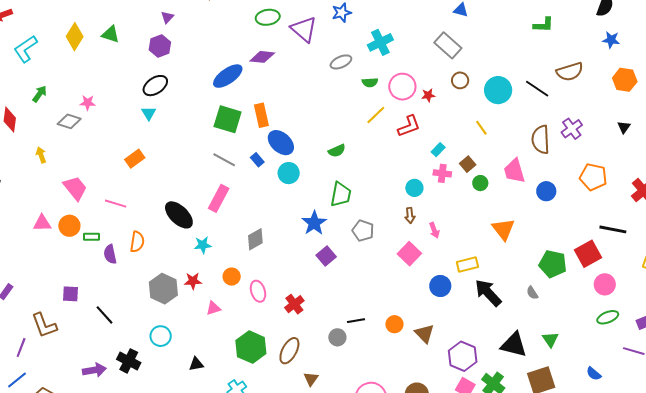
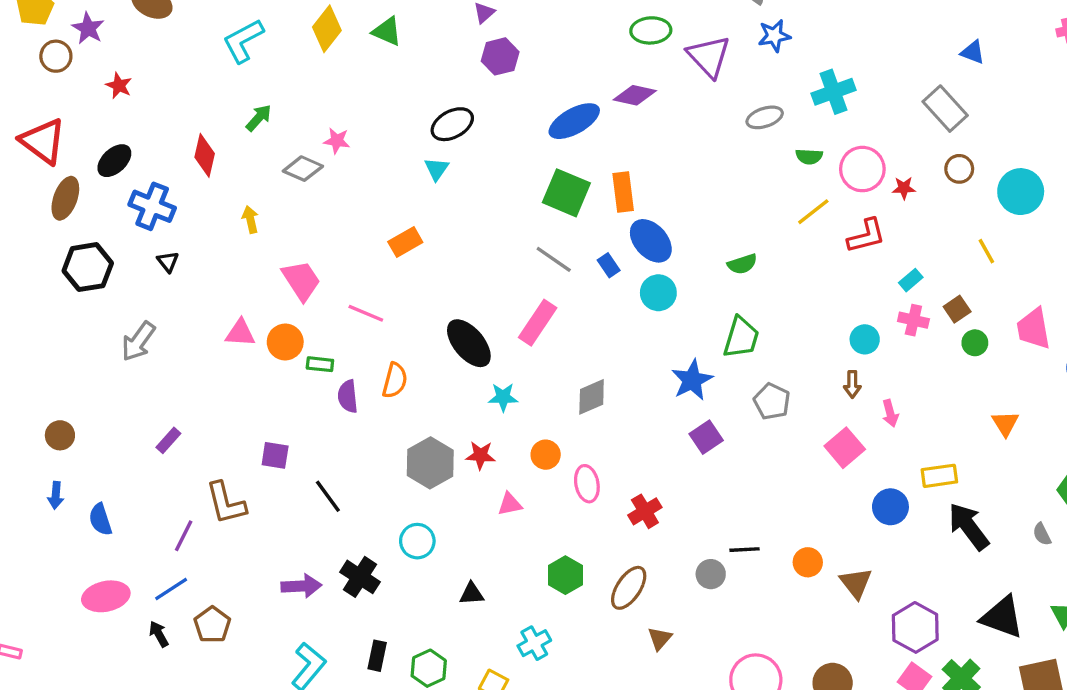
purple hexagon: (160, 46) -> (500, 56), moved
orange triangle: (503, 229) -> (1005, 423), size x0.7
green hexagon: (251, 347) -> (565, 575), size x0.7

